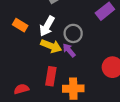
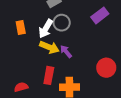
orange rectangle: (20, 25) -> (21, 27), turned 48
gray circle: (73, 33) -> (62, 23), moved

